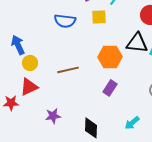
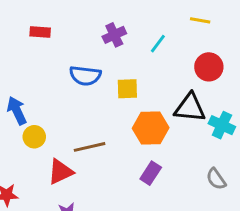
yellow square: (99, 17) -> (127, 89), moved
red triangle: (29, 87) -> (60, 172), moved

